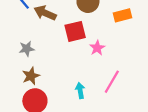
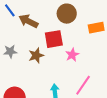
brown star: (31, 76) -> (36, 55), moved

